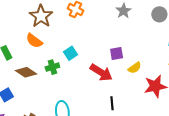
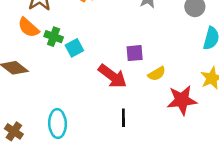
green cross: (52, 67) -> (54, 37), moved, turned 32

